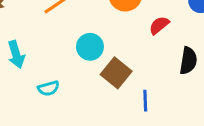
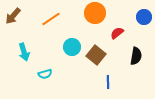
brown square: (116, 73) -> (96, 55), moved

